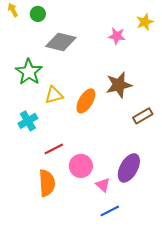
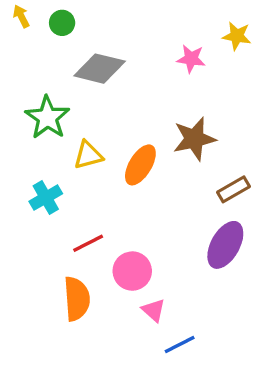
yellow star: (145, 22) -> (237, 36), turned 30
purple ellipse: (129, 168) -> (225, 245), moved
pink triangle: (103, 185) -> (153, 310), moved

